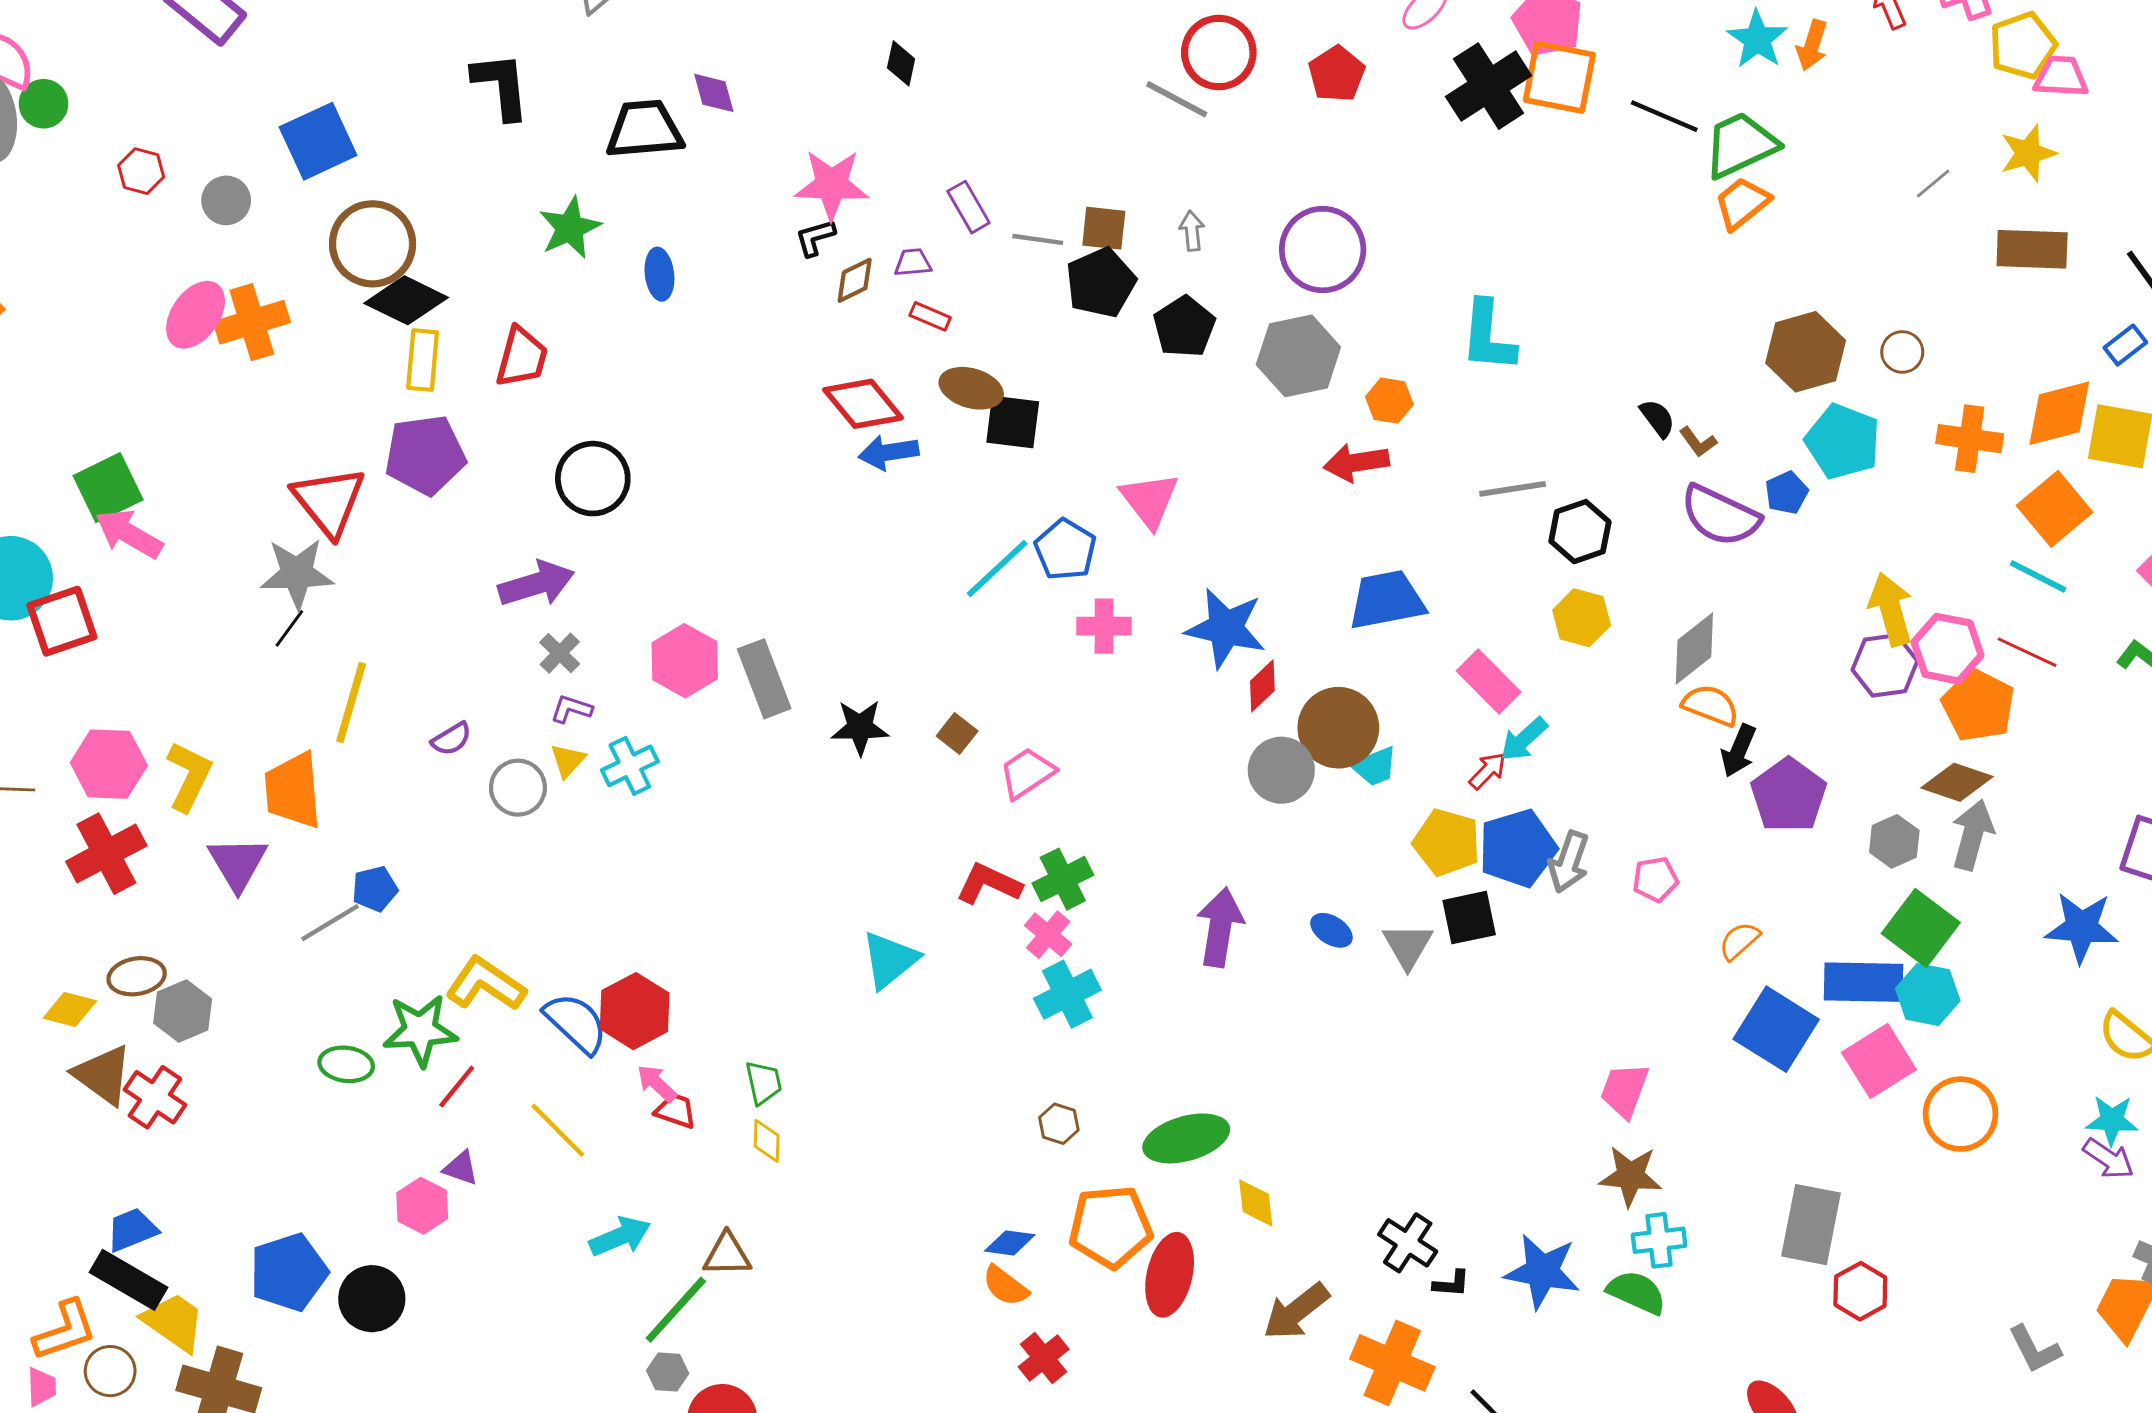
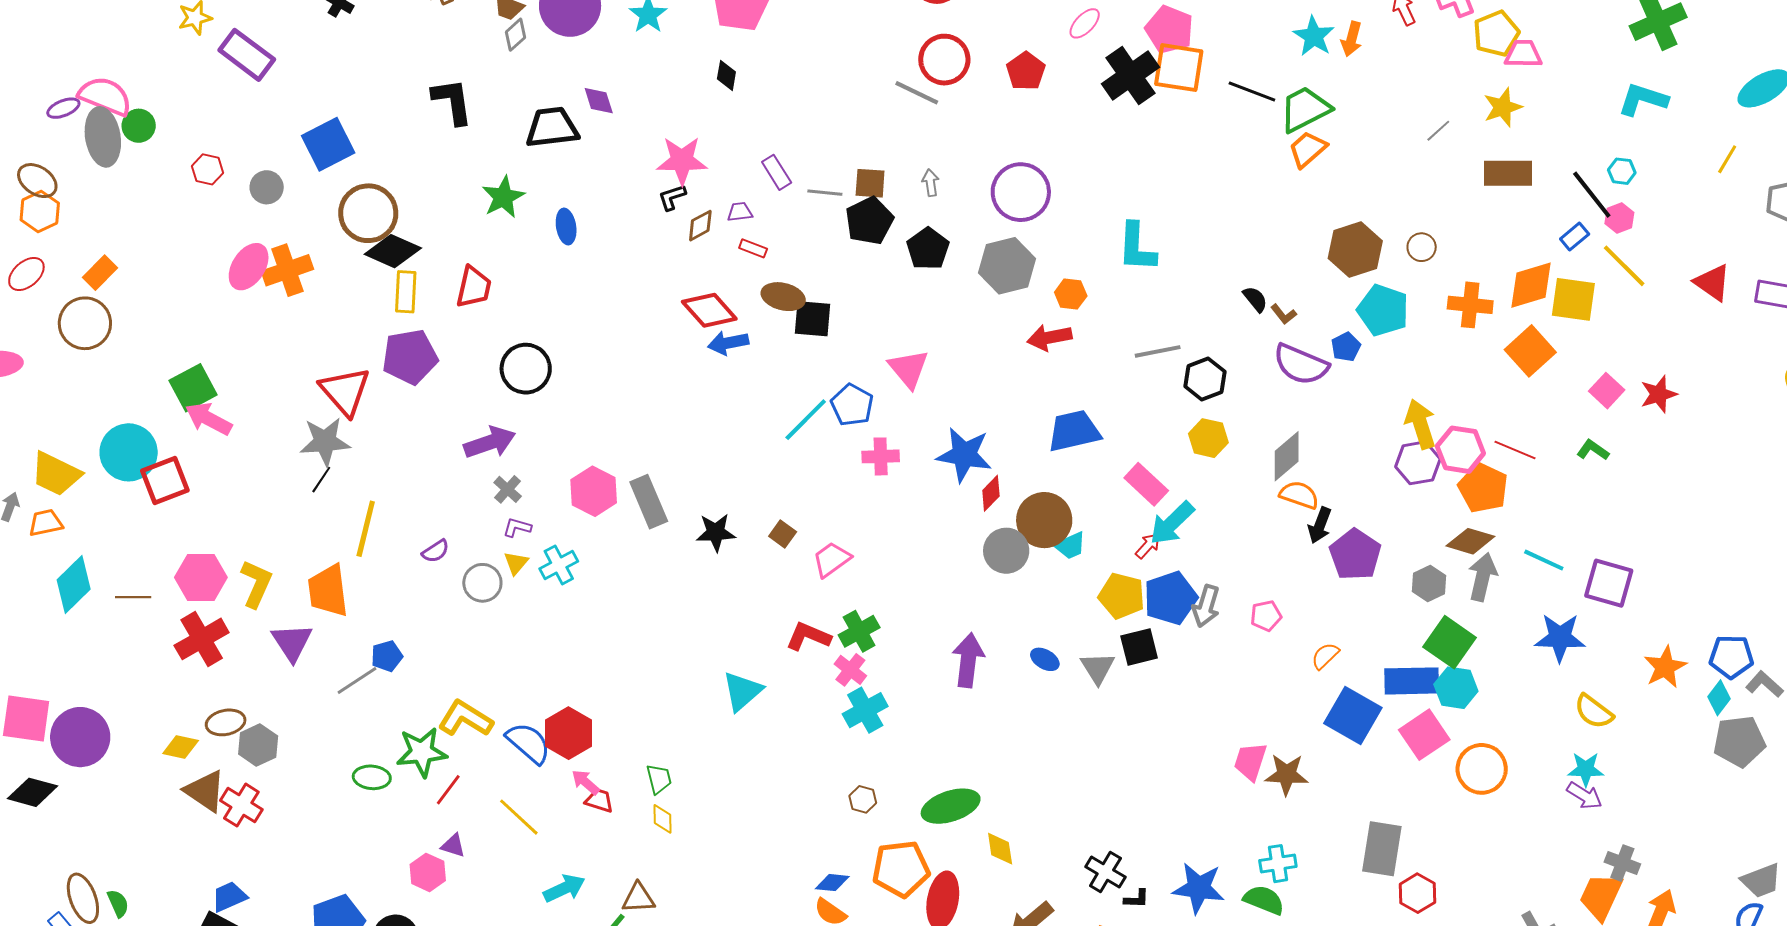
cyan line: (2038, 576) -> (1544, 560), moved
cyan arrow: (1524, 739) -> (1172, 523), size x1.4
brown star: (1630, 1176) -> (1286, 774), moved

